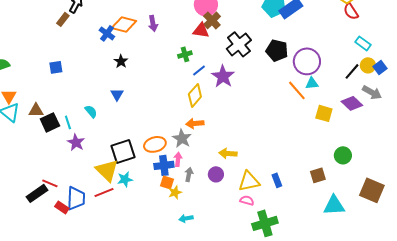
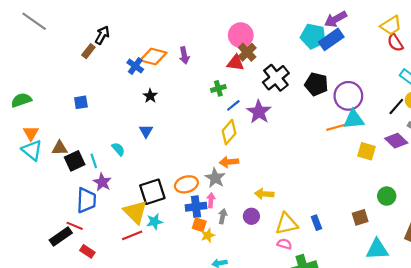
cyan triangle: (312, 83) -> (354, 119), size x1.5
orange line: (297, 90) -> (338, 127), turned -65
blue trapezoid: (76, 198) -> (86, 200), moved

